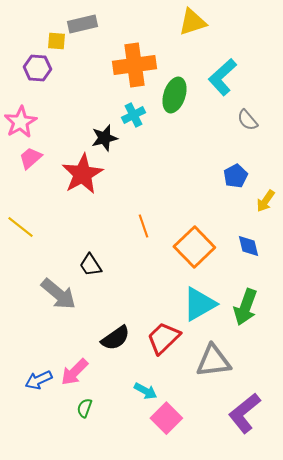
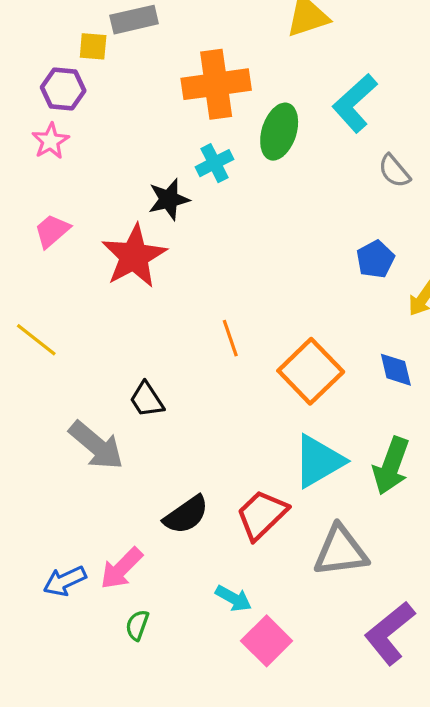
pink star: (20, 122) -> (50, 141), moved, size x0.7

